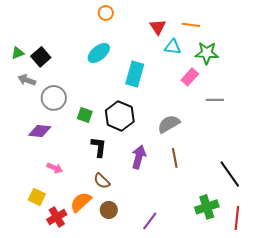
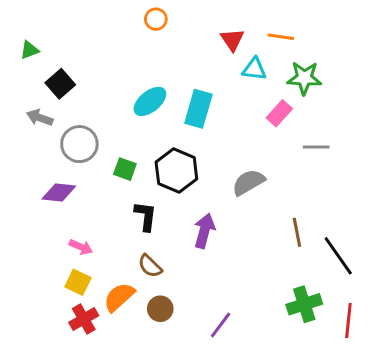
green triangle: (18, 53) -> (29, 50), moved
cyan ellipse: (99, 53) -> (150, 101), moved
brown line: (175, 158) -> (297, 232), moved
yellow square: (37, 197) -> (78, 282), moved

